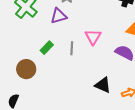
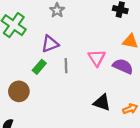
purple triangle: (59, 16) -> (50, 44), moved
pink triangle: (93, 37) -> (97, 58), moved

